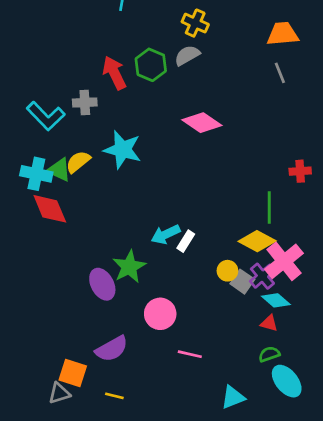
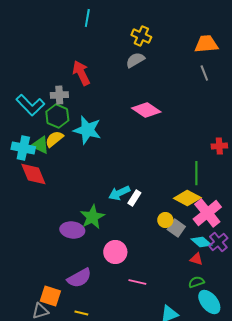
green hexagon: (151, 65) -> (57, 116), moved
purple cross: (262, 276) -> (218, 242), moved
purple ellipse: (102, 284) -> (72, 230), turned -55

